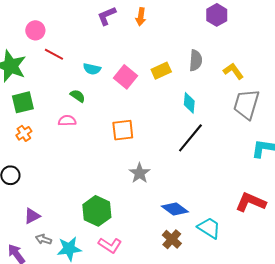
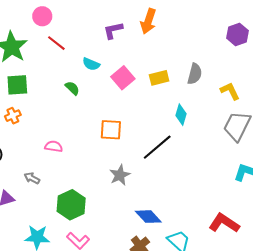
purple hexagon: (217, 15) -> (237, 34), moved
purple L-shape: (107, 16) -> (113, 30), moved
orange arrow: (141, 17) -> (148, 21), size x1.4
pink semicircle: (67, 121) -> (54, 146), moved
black line: (190, 138) -> (157, 147), moved
gray arrow: (44, 239) -> (32, 178), moved

